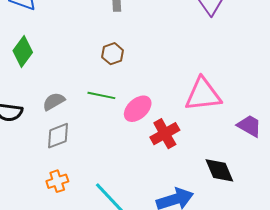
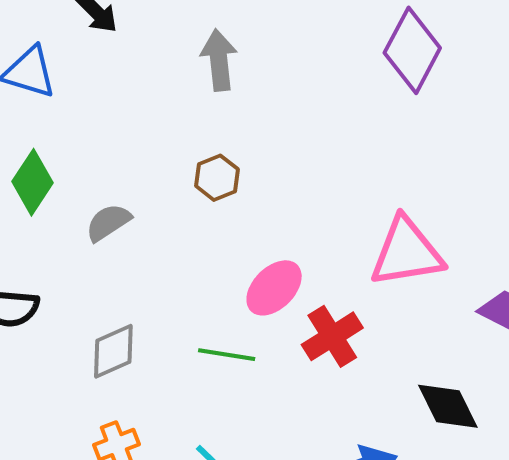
green line: (101, 95) -> (227, 355), moved
gray semicircle: (54, 101) -> (108, 222), moved

